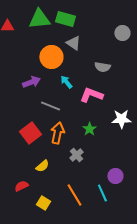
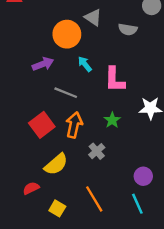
gray semicircle: (102, 67) -> (128, 29), moved
pink L-shape: (91, 95) -> (115, 80), turned -110
yellow semicircle: (42, 166) -> (56, 164), size x1.5
cyan line: (102, 193) -> (137, 204), moved

